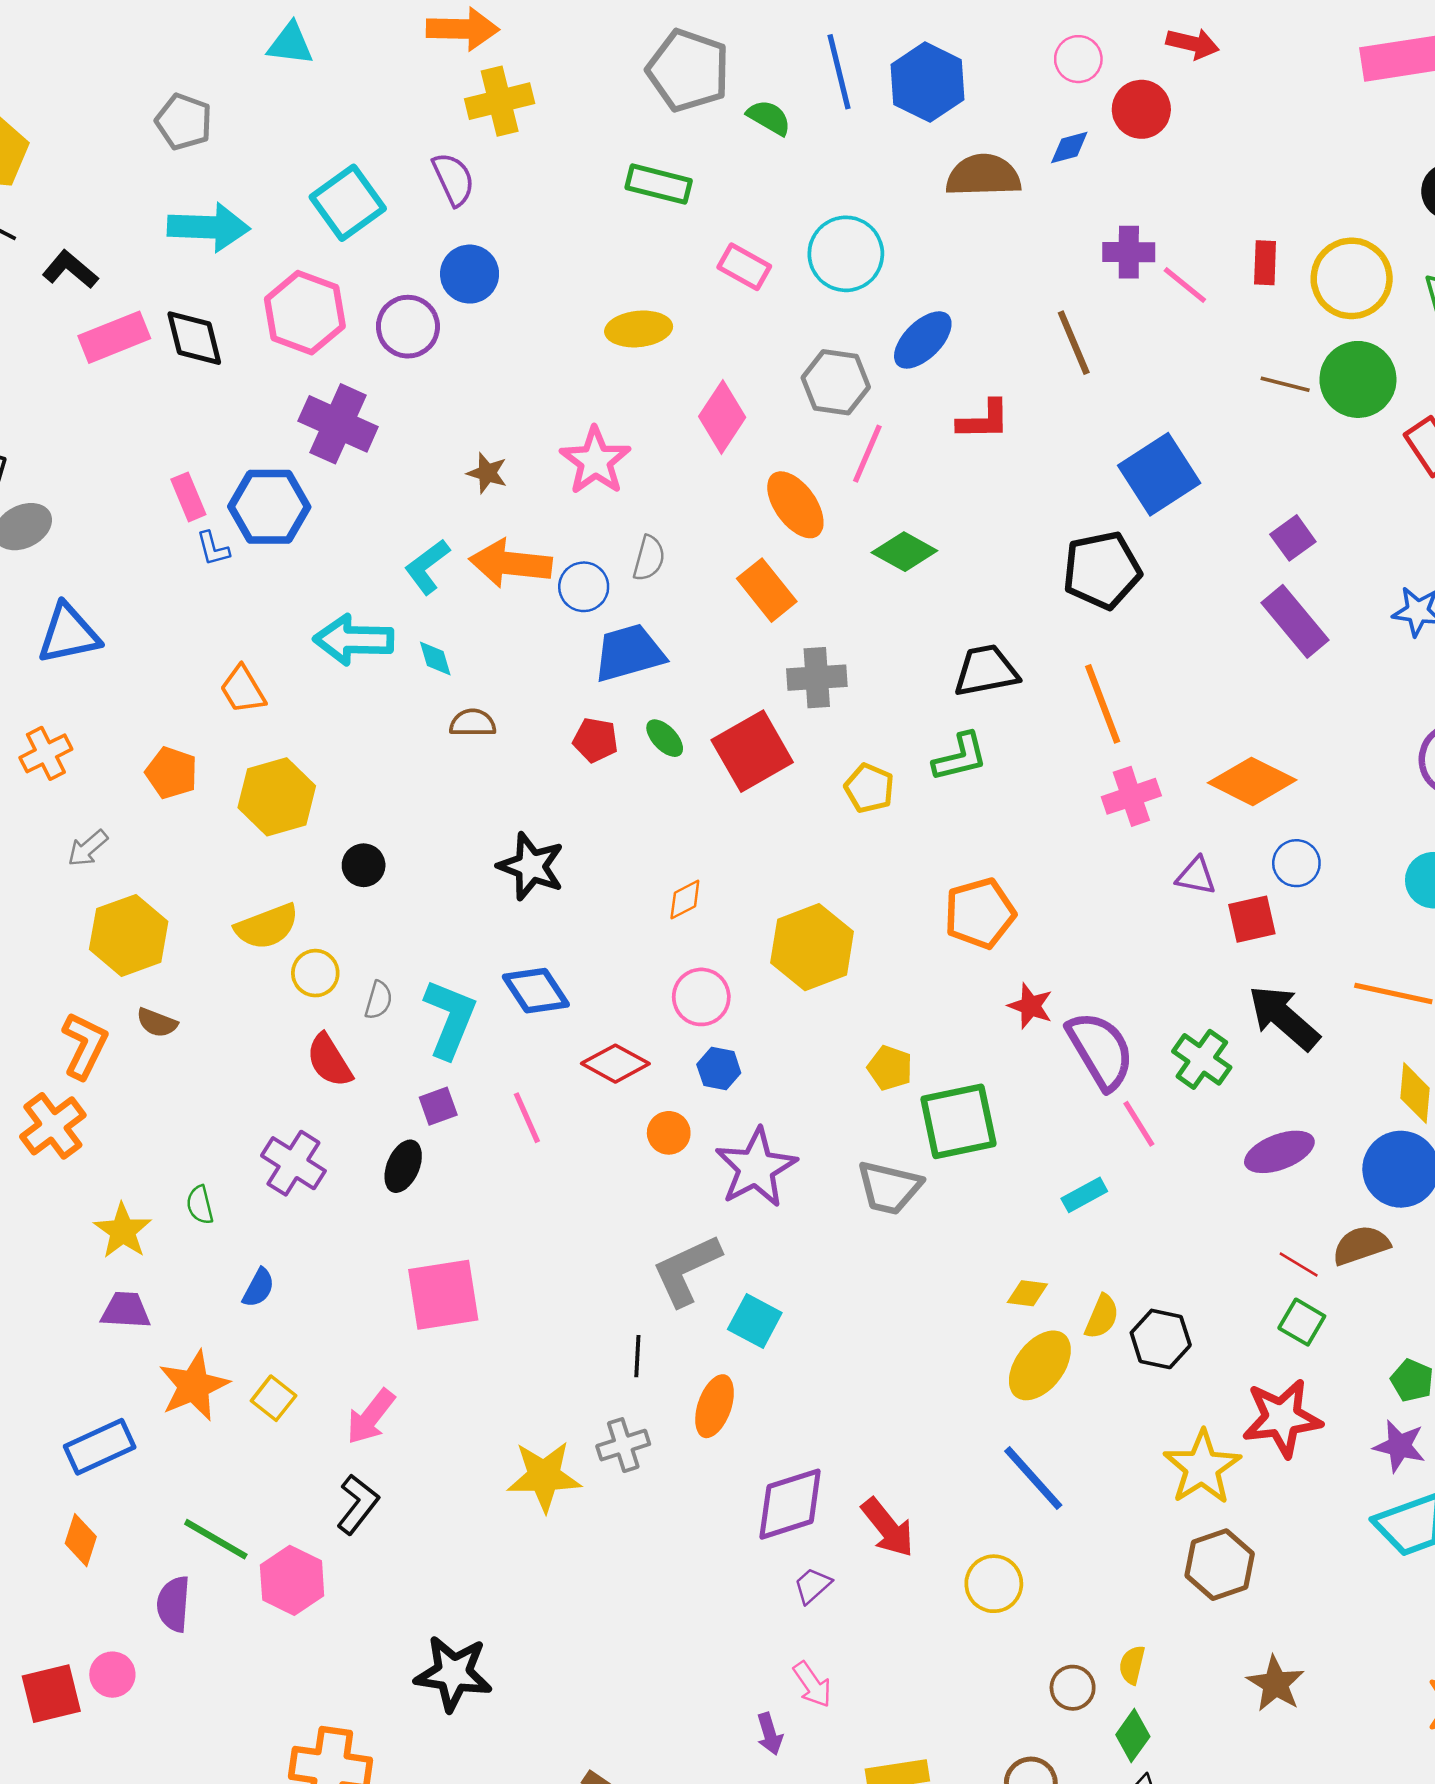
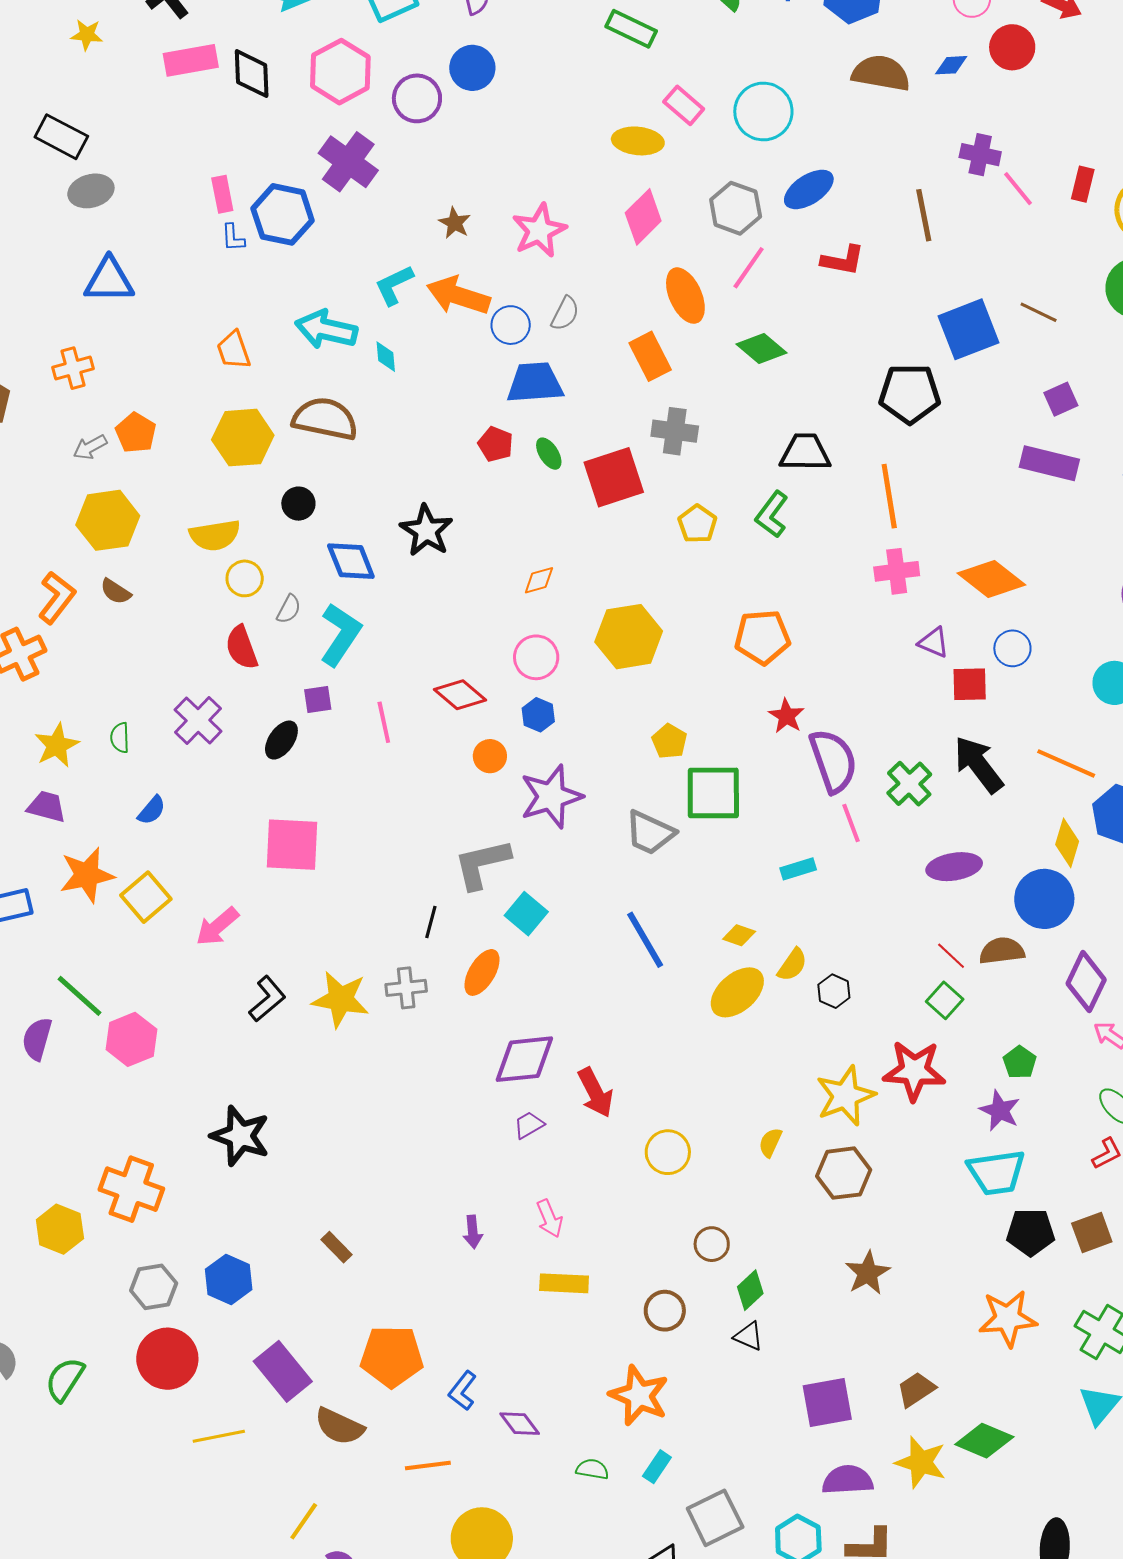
yellow ellipse: (639, 329) -> (638, 141), moved
brown line: (1285, 384) -> (1039, 312), moved
purple rectangle: (1295, 621) -> (1049, 463), turned -48
brown semicircle: (473, 723) -> (325, 419), moved, size x1.8
green L-shape: (960, 757) -> (772, 514), turned 129
orange pentagon: (171, 773) -> (136, 433), moved
blue diamond: (536, 991) -> (351, 561), moved
black hexagon: (1161, 1339) -> (834, 991), size x0.7
yellow square: (274, 1398) -> (146, 897), size x1.4
blue line: (1033, 1478) -> (645, 940), moved
black L-shape: (358, 1504) -> (267, 999), moved
yellow semicircle: (1132, 1665) -> (770, 1142), moved
pink arrow: (812, 1685) -> (549, 1219), moved

